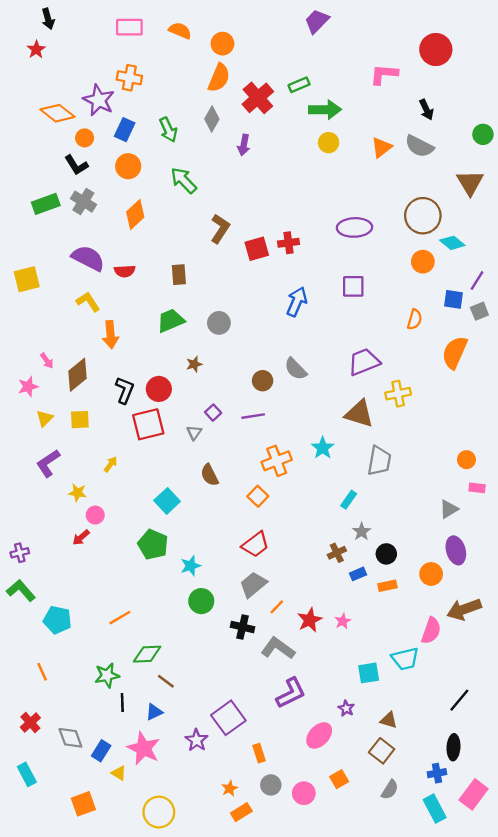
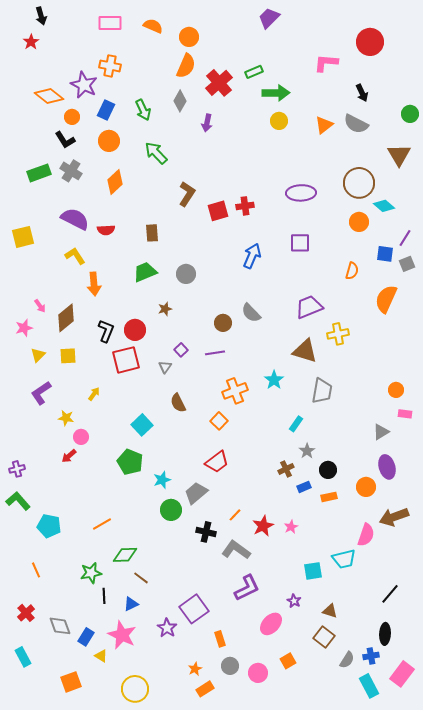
gray trapezoid: (253, 585) -> (196, 493), moved
gray semicircle: (390, 790) -> (347, 660), moved

